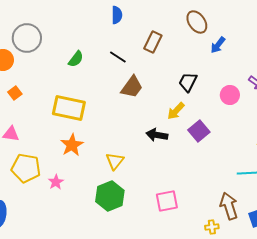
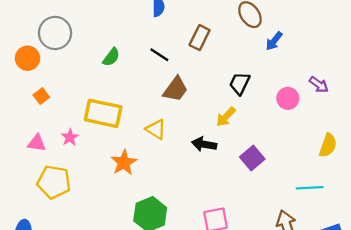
purple square: (199, 131) -> (252, 158), moved
orange star: (72, 145) -> (124, 163), moved
yellow triangle: (115, 161) -> (156, 129), moved, turned -36
pink star: (56, 182) -> (70, 137), moved

